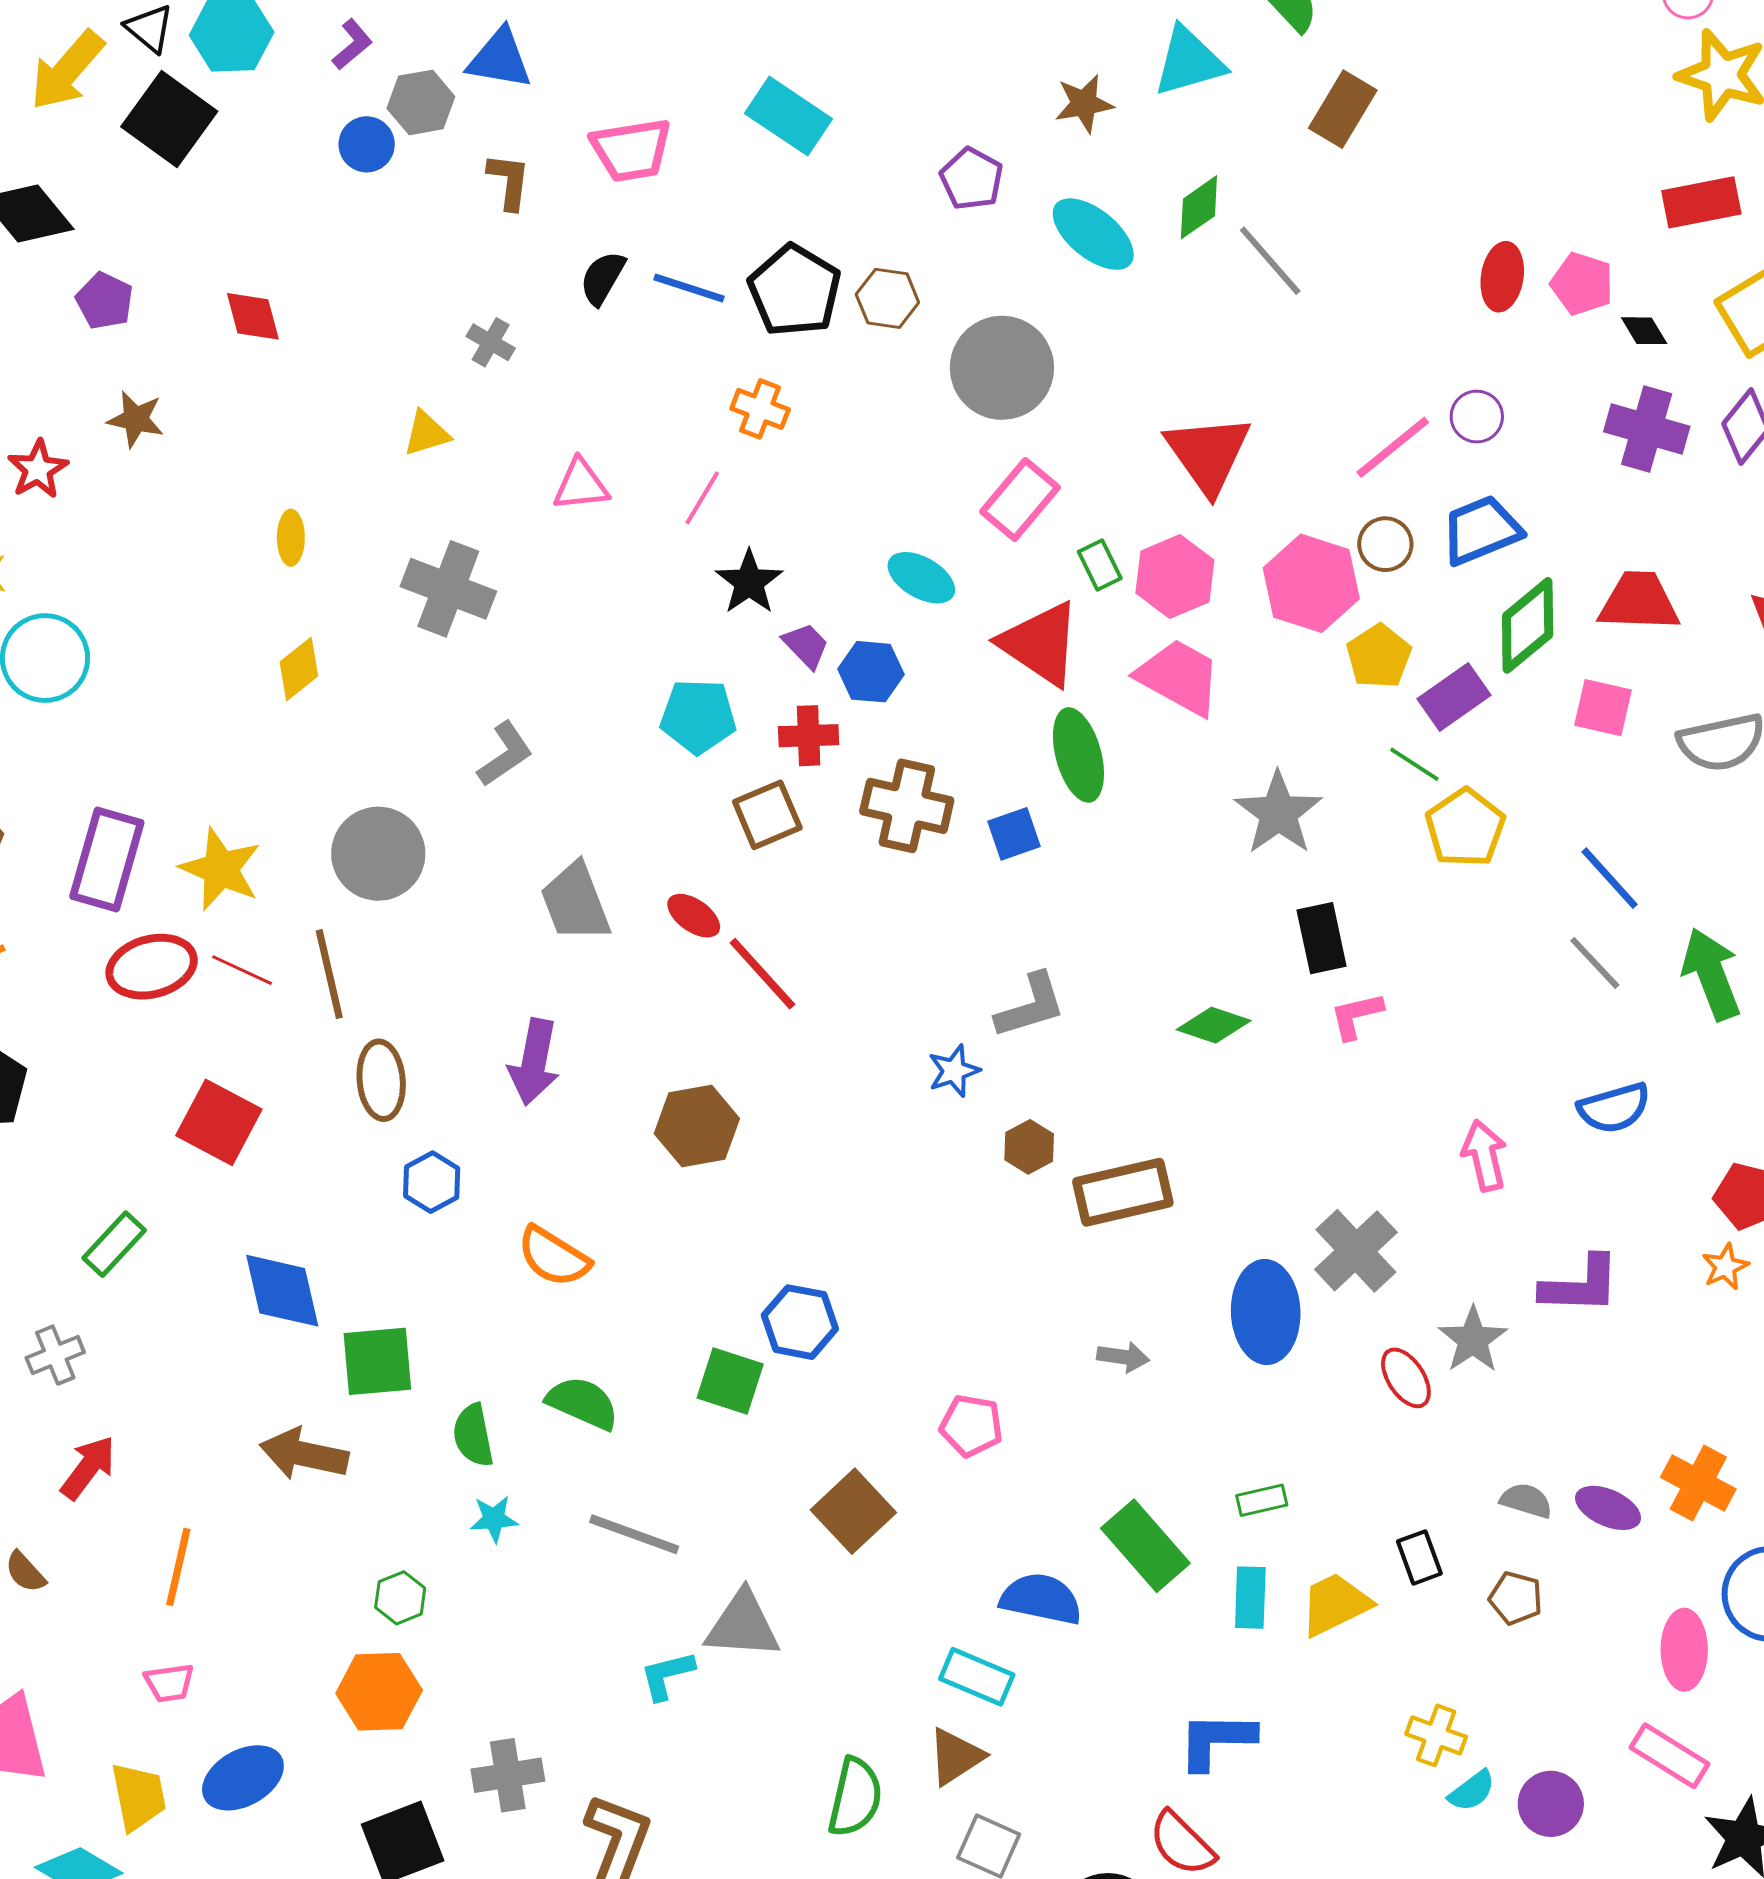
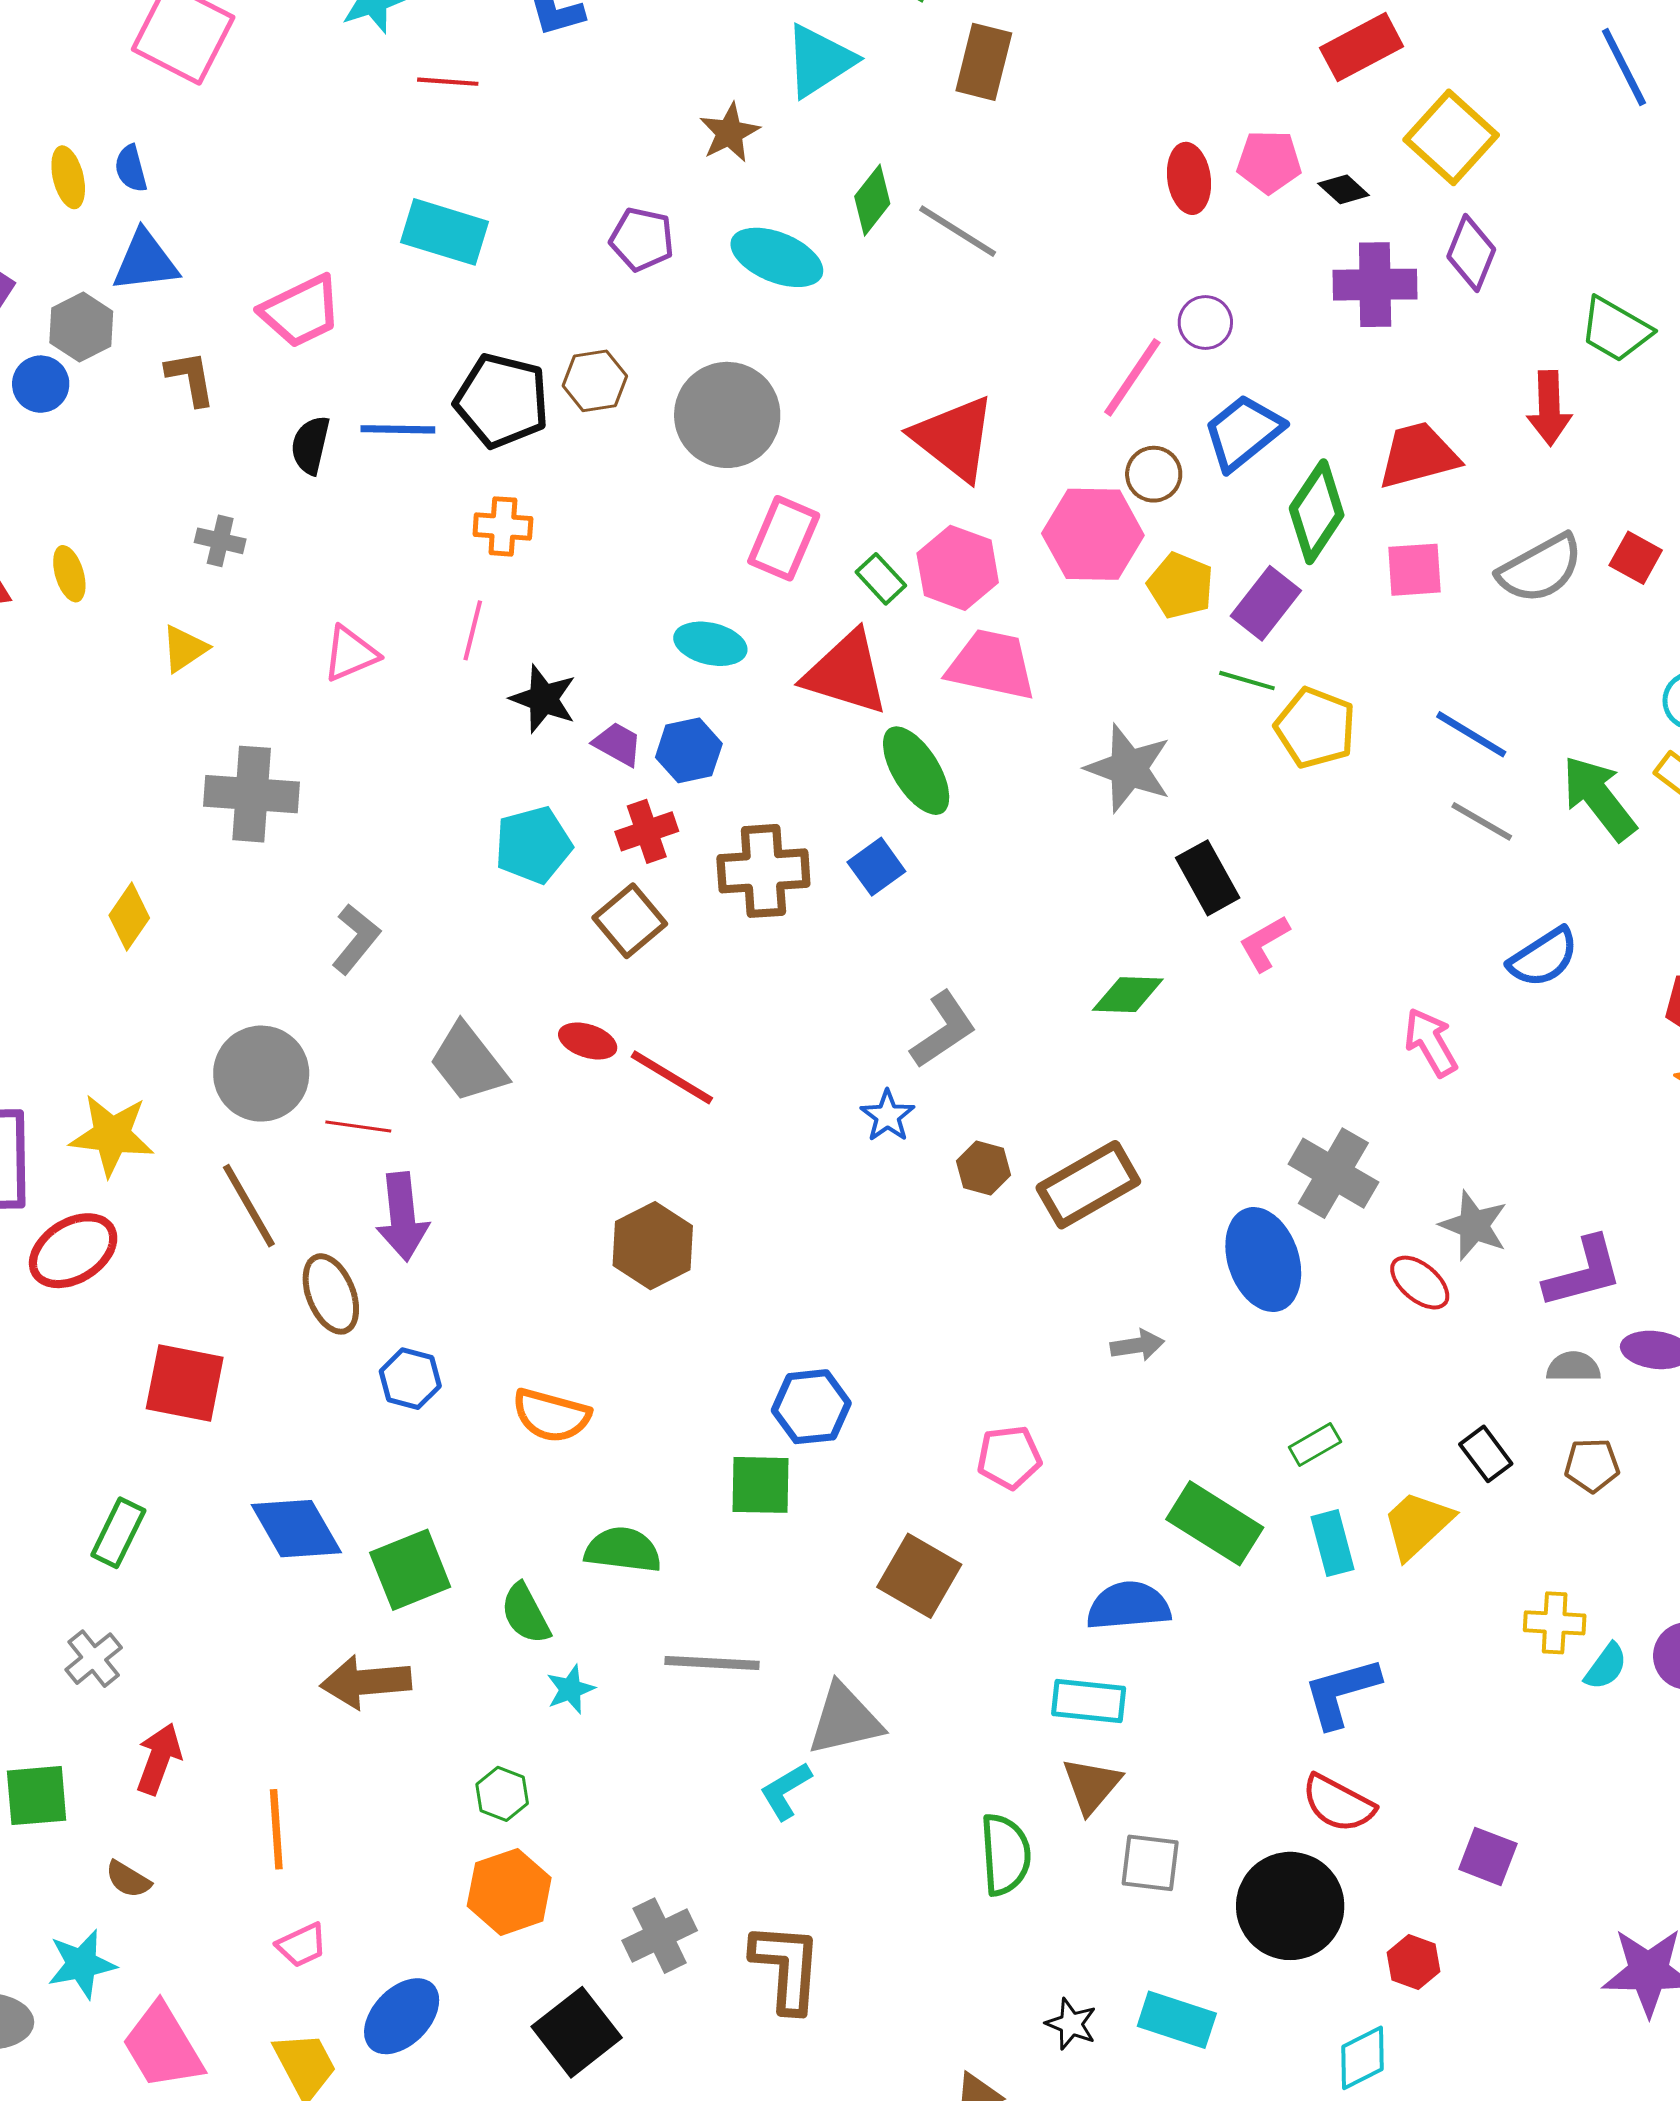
yellow ellipse: (291, 538) -> (69, 574), moved
red line: (242, 970) -> (358, 1126), moved
purple arrow: (534, 1062) -> (402, 1217), moved
purple L-shape: (1580, 1285) -> (1583, 1272), moved

